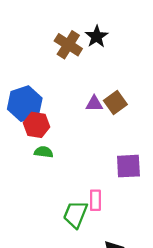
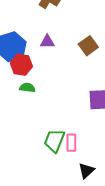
purple triangle: (94, 104) -> (47, 42), moved
pink rectangle: (95, 200) -> (71, 143), moved

